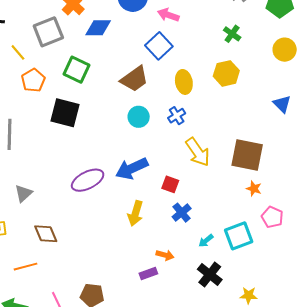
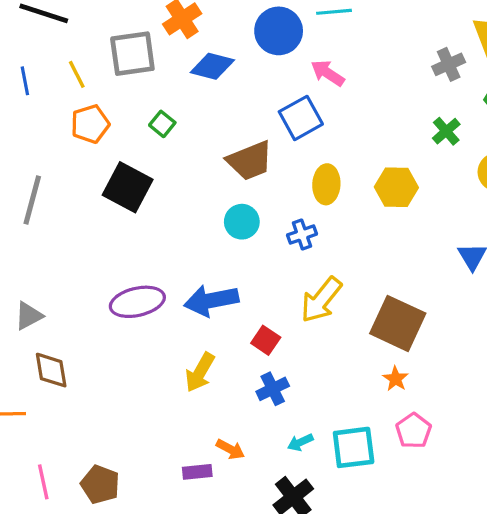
green cross: (232, 34) -> (446, 131), moved
green square: (76, 70) -> (162, 124), size x0.6
yellow arrow: (198, 152) -> (321, 300), turned 60
gray triangle: (23, 193) -> (29, 316), moved

